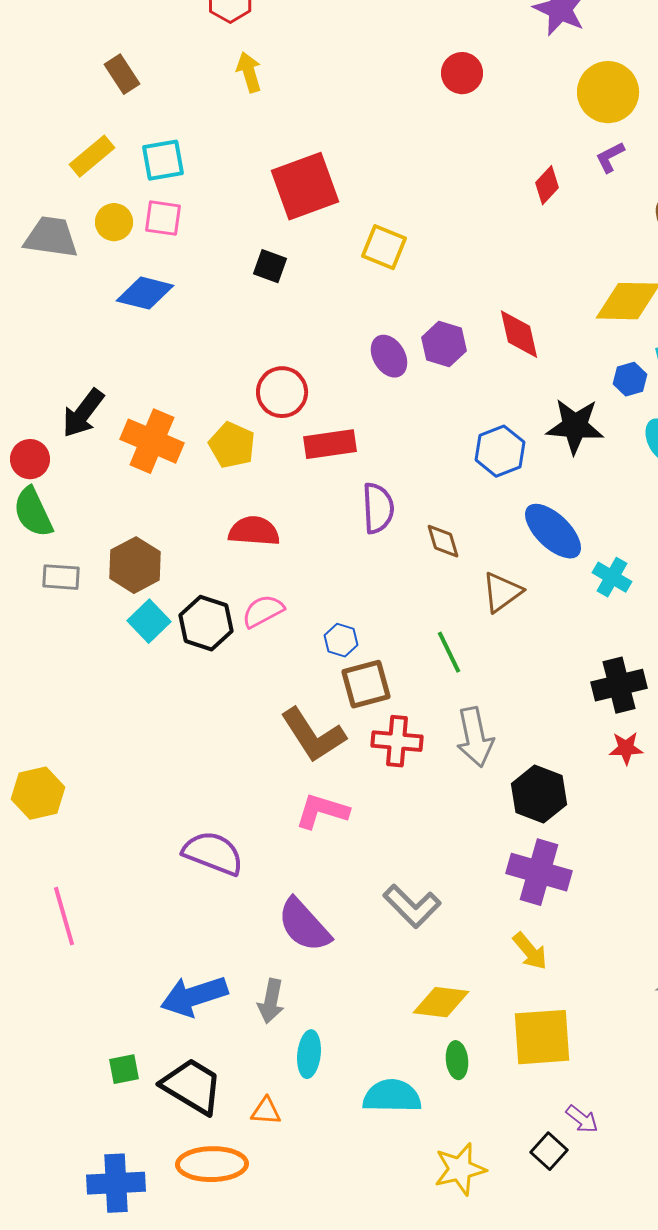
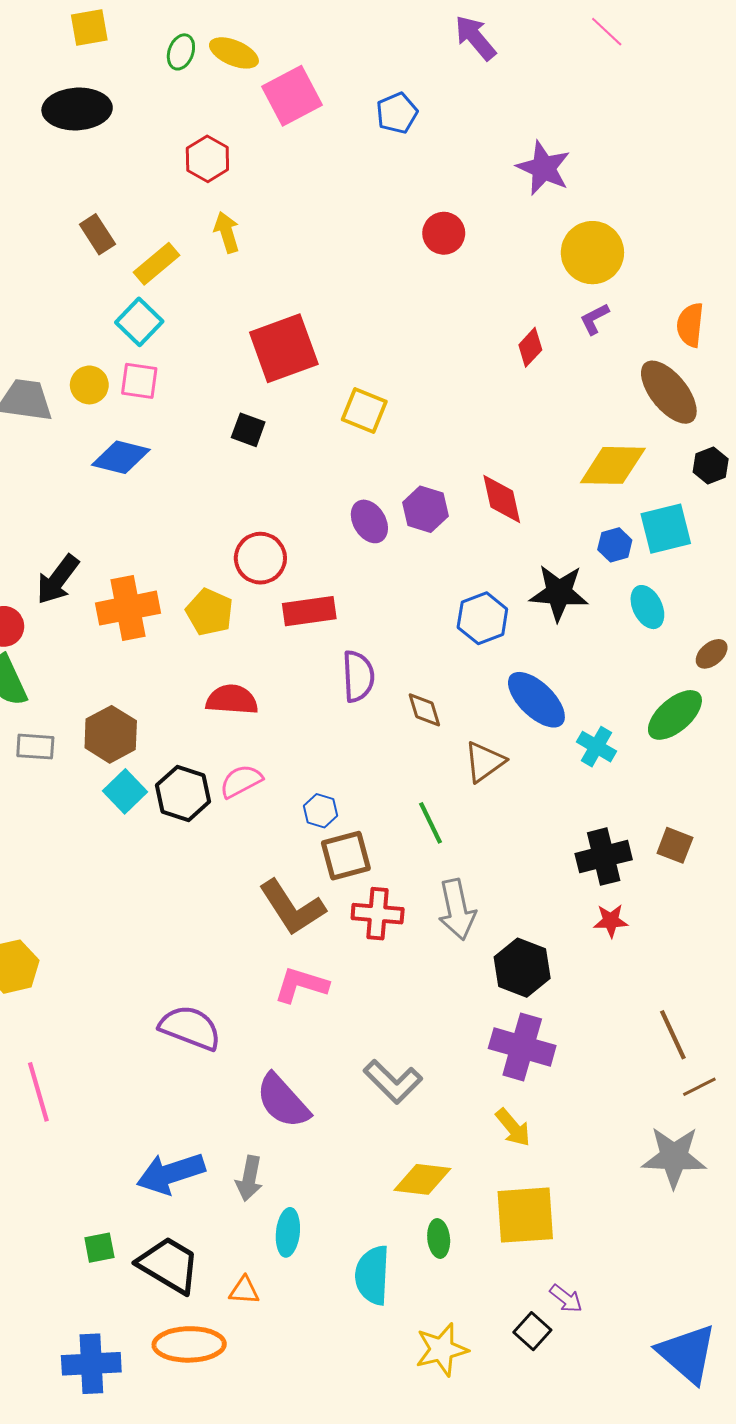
yellow rectangle: (92, 156) -> (157, 264), moved
cyan square: (163, 160) -> (139, 322), turned -36
orange cross: (152, 441) -> (128, 608), turned -34
cyan semicircle: (392, 1096) -> (372, 1275), turned -88

